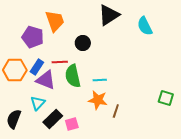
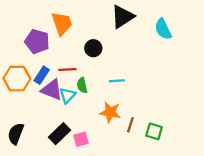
green semicircle: (73, 76) -> (82, 85), size x0.6
cyan line: (100, 80) -> (117, 81), moved
green square: (166, 98) -> (154, 131), moved
cyan triangle: (38, 103) -> (67, 95), moved

